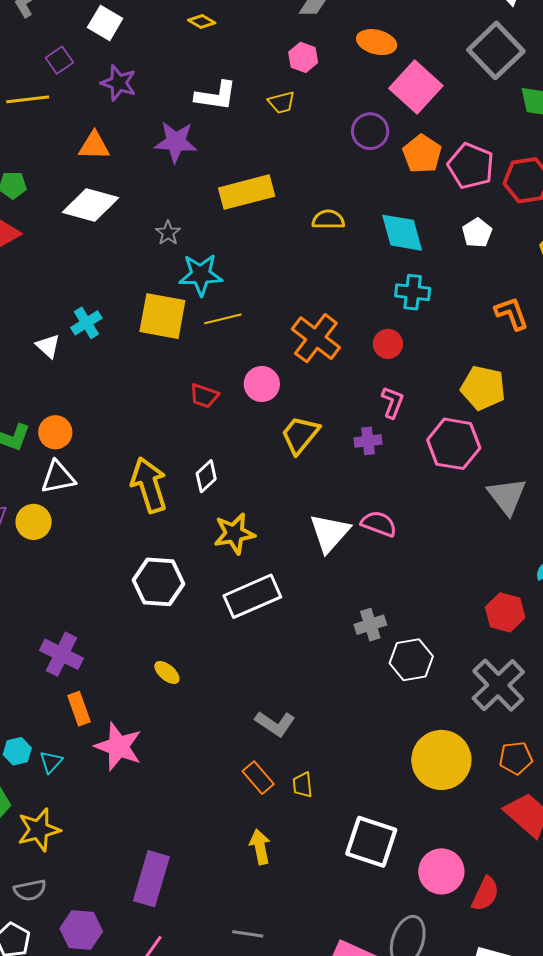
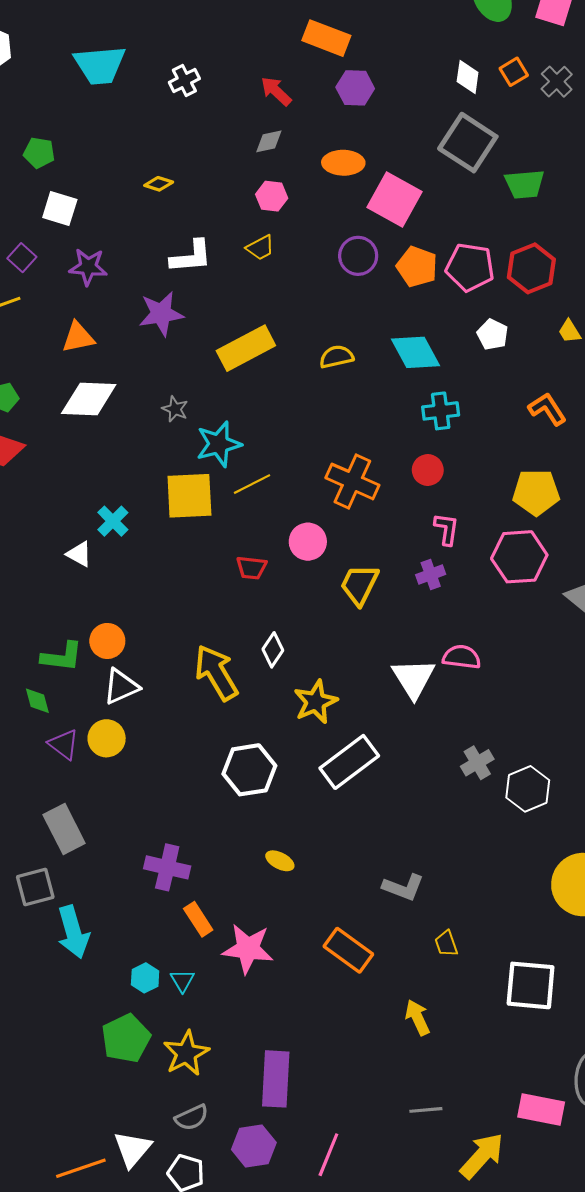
orange rectangle: (258, 778) -> (348, 950), moved, size x1.4
purple rectangle: (151, 879) -> (276, 1079), moved

